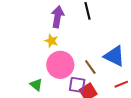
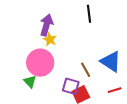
purple arrow: (58, 17) -> (46, 25), moved
pink circle: (60, 65) -> (40, 63), moved

